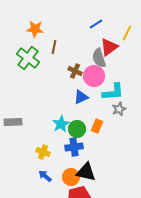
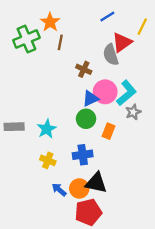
orange star: (35, 29) -> (50, 22), moved, turned 30
green cross: (28, 58) -> (26, 39), moved, turned 30
pink circle: (94, 76) -> (105, 92), moved
cyan L-shape: (113, 92) -> (126, 93), turned -35
cyan star: (61, 124) -> (47, 129), moved
green circle: (77, 129) -> (86, 119), moved
blue arrow: (45, 176) -> (59, 190), moved

